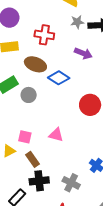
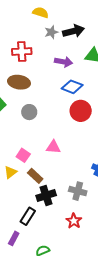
blue diamond: (59, 78) -> (72, 87), moved
gray circle: (29, 95) -> (29, 112), moved
pink square: (25, 137) -> (23, 155), turned 32

